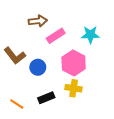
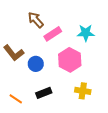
brown arrow: (38, 21) -> (36, 20), turned -126
yellow cross: (74, 88) -> (83, 91), moved

